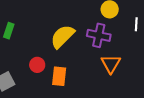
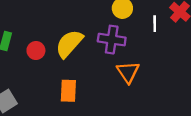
red circle: (37, 65) -> (36, 51), moved

